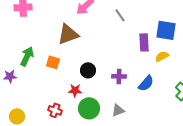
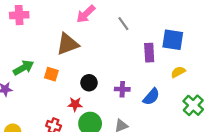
green arrow: (27, 56) -> (23, 68), turned 36
yellow semicircle: (162, 56) -> (178, 72), moved

